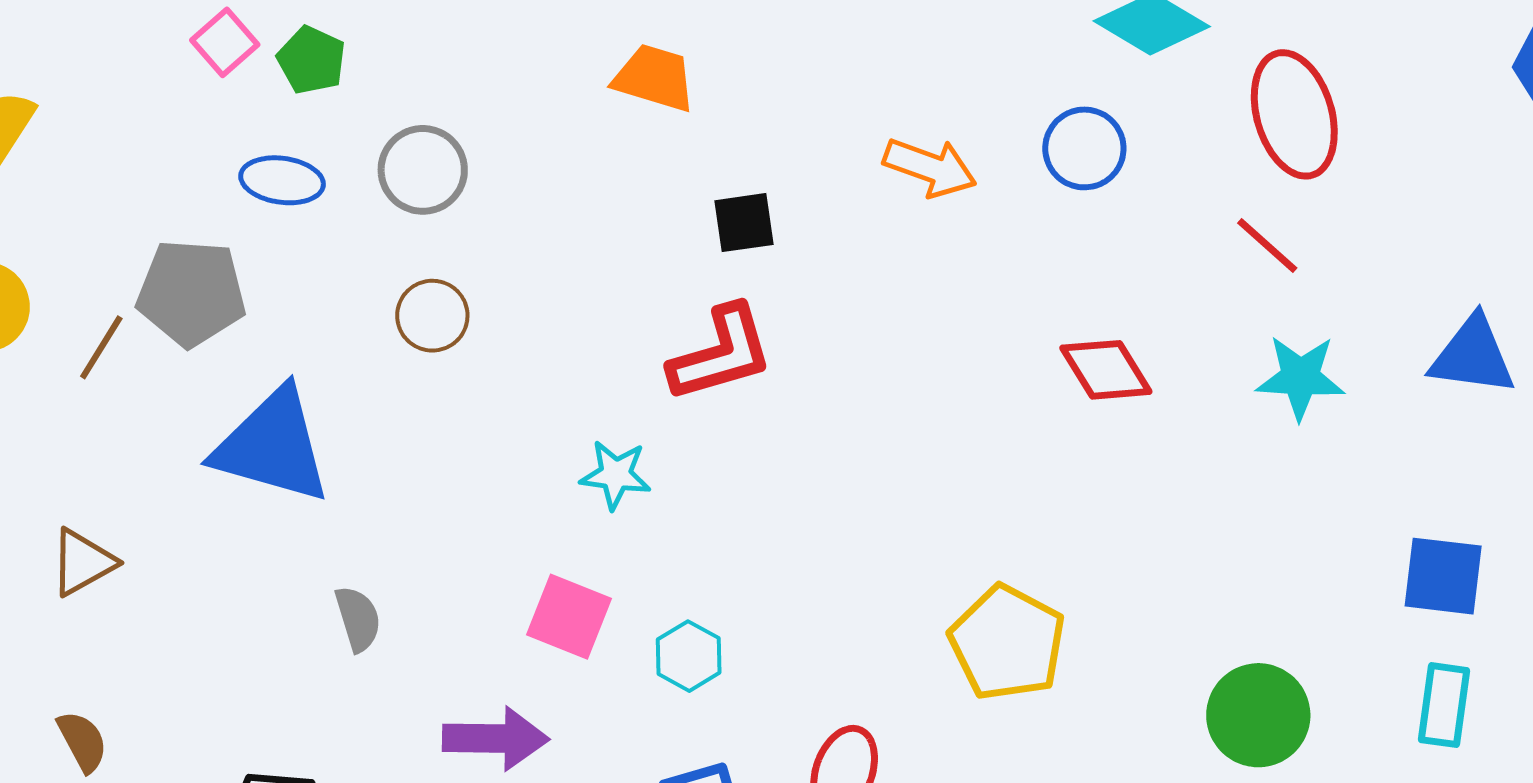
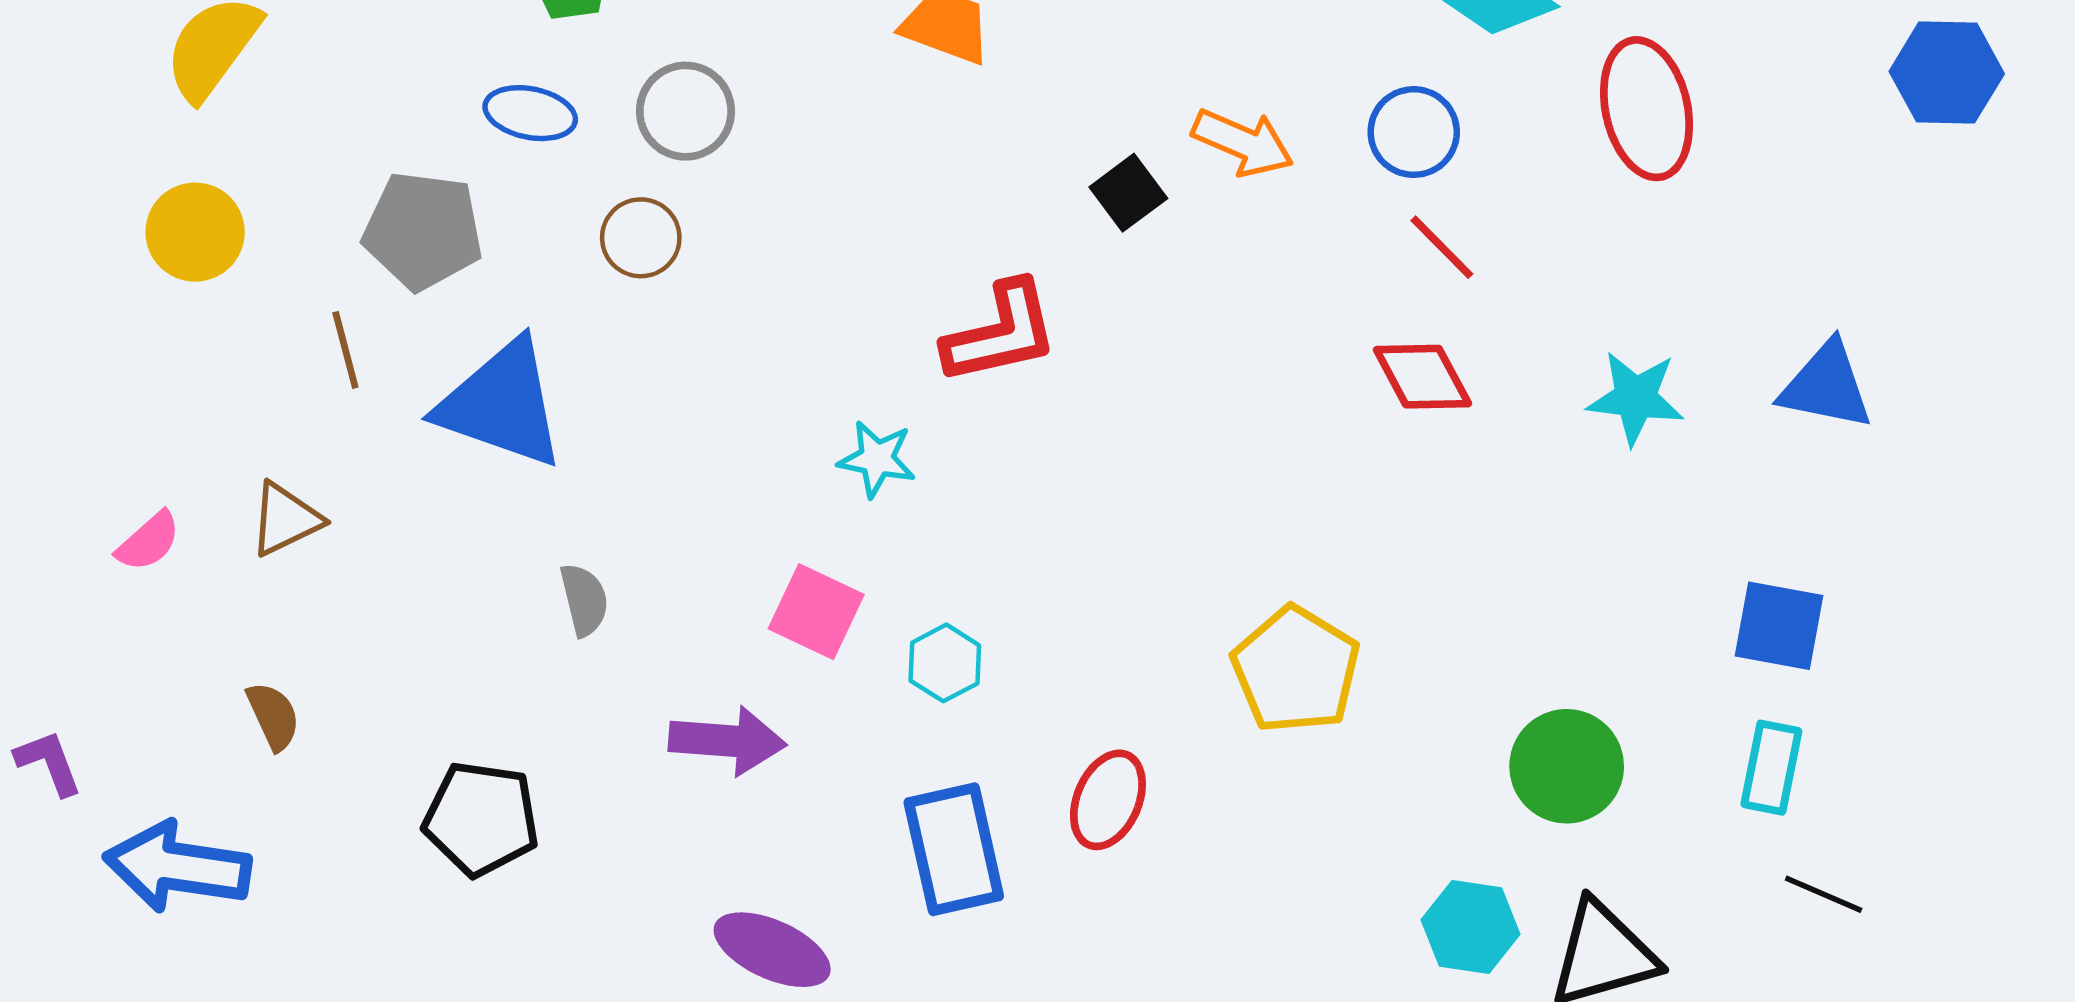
black square: (744, 223) -> (1128, 193), moved, turned -32
red line: (1267, 246) -> (1442, 247), moved
brown circle: (432, 316) -> (641, 238), moved
brown line: (101, 347) -> (345, 350), moved, turned -50

